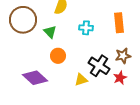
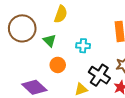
cyan cross: (86, 28) -> (83, 46), moved

